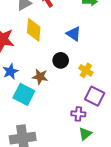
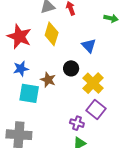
yellow cross: (86, 70) -> (93, 83), size x1.5
cyan square: (24, 94) -> (29, 93), turned -30

